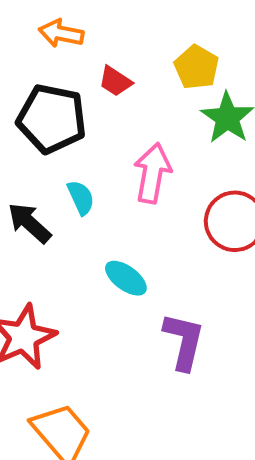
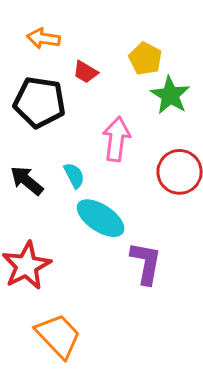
cyan semicircle: (81, 198) -> (74, 175), moved
cyan ellipse: (126, 278) -> (101, 218), size x1.5

